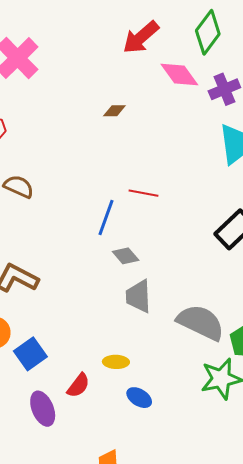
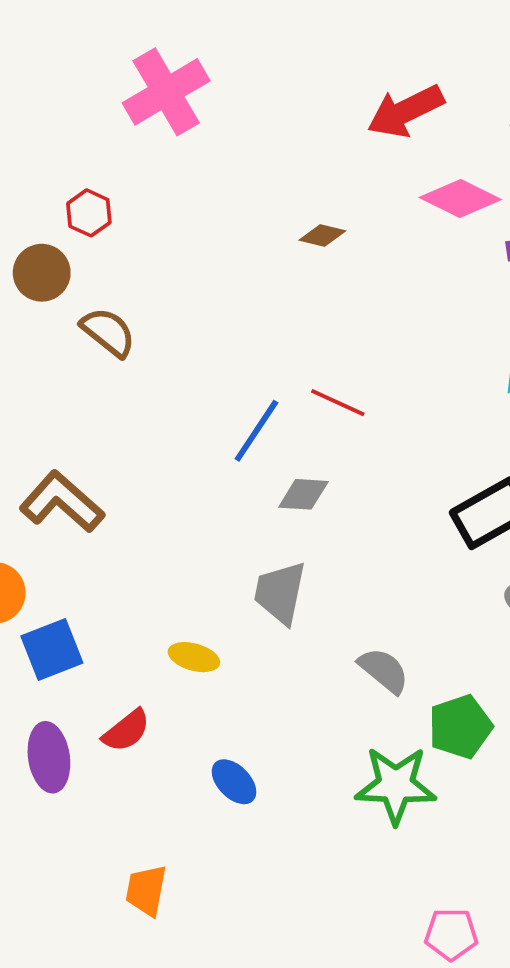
pink diamond: (179, 74) -> (460, 198), turned -42
gray diamond: (126, 256) -> (303, 494), moved, turned -60
gray semicircle: (201, 322) -> (384, 670), size x0.6
yellow ellipse: (116, 362) -> (194, 657), moved

